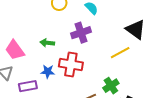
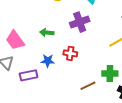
red cross: (71, 64) -> (70, 53), size x0.6
green cross: (111, 86) -> (110, 73), turned 35

